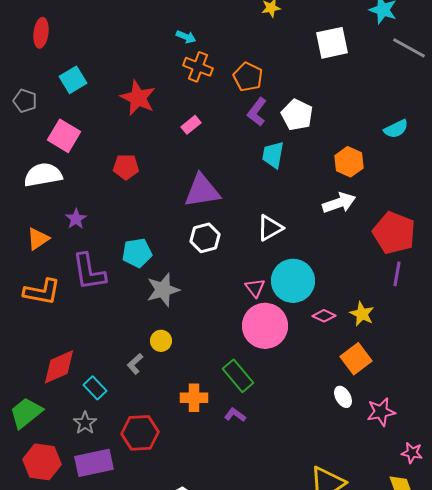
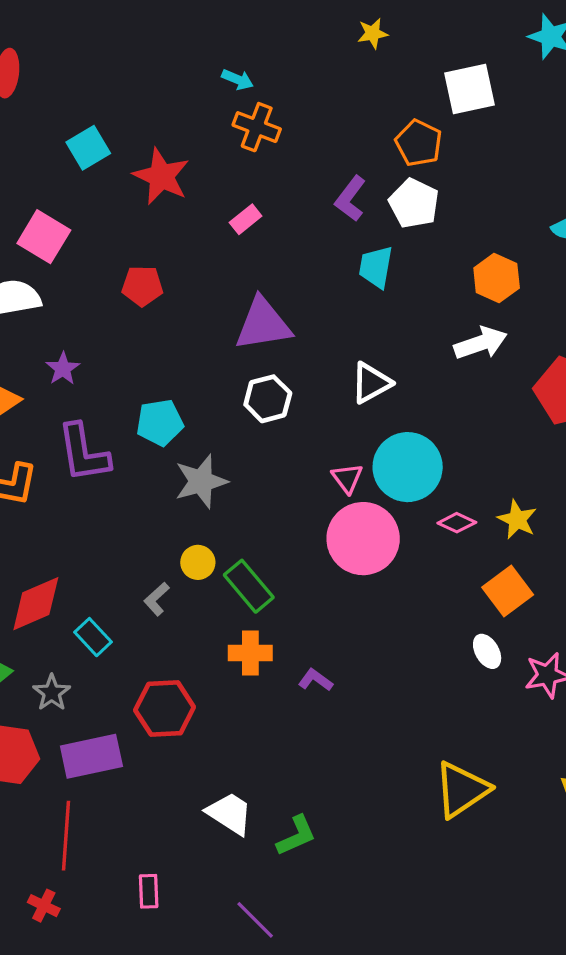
orange pentagon: (248, 77) -> (419, 143), moved
cyan square: (73, 80) -> (88, 148), moved
green rectangle: (238, 376) -> (249, 586), moved
gray star: (85, 423) -> (52, 693), moved

